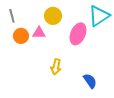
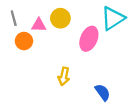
pink triangle: (39, 33) -> (39, 25), moved

